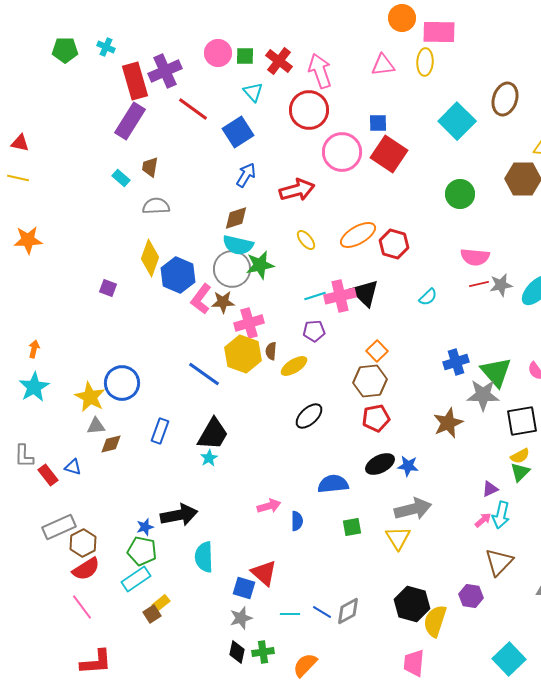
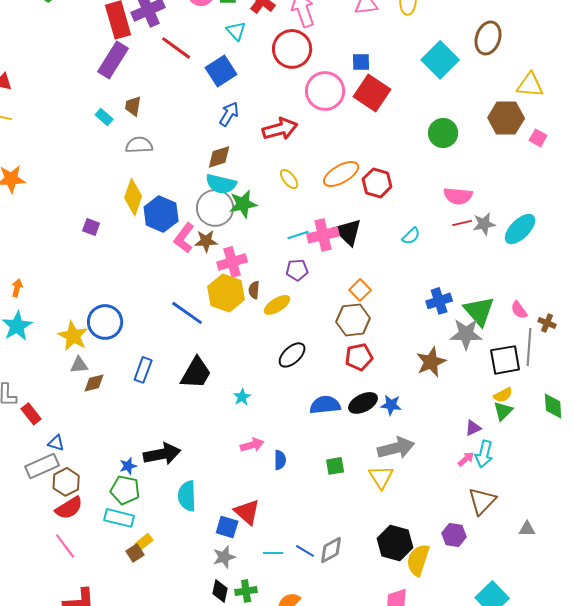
cyan star: (209, 458) -> (242, 397), moved
blue triangle: (73, 467) -> (56, 443), moved
blue semicircle: (333, 484) -> (325, 405), moved
cyan rectangle: (136, 579) -> (119, 518), turned 48

